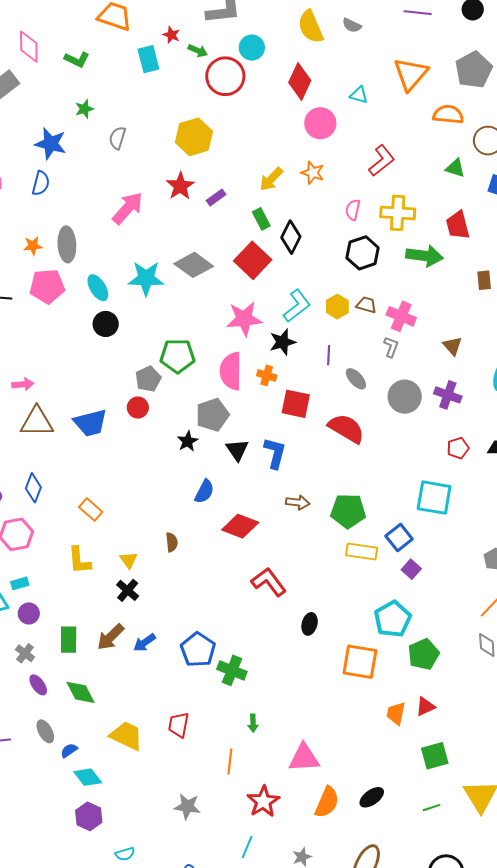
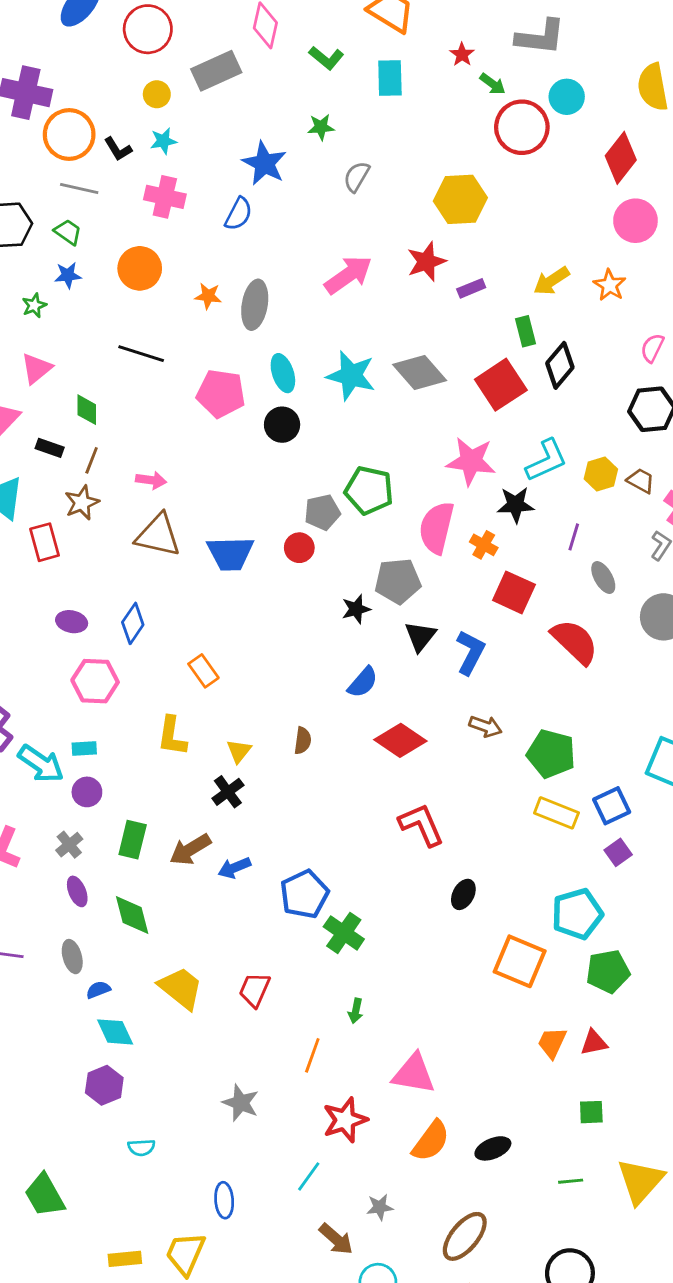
cyan rectangle: (148, 59) -> (390, 78), moved
pink pentagon: (47, 286) -> (221, 394), moved
green square: (435, 756) -> (591, 1112), size x0.7

